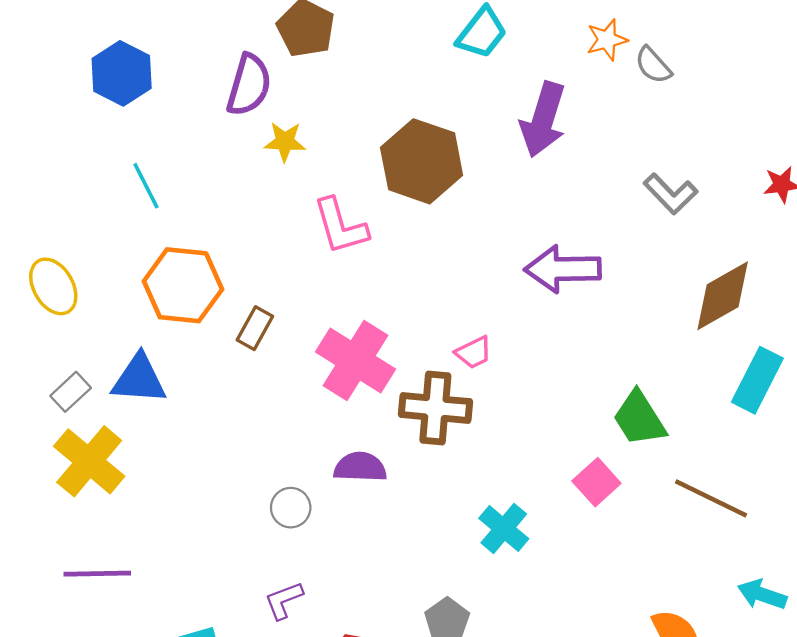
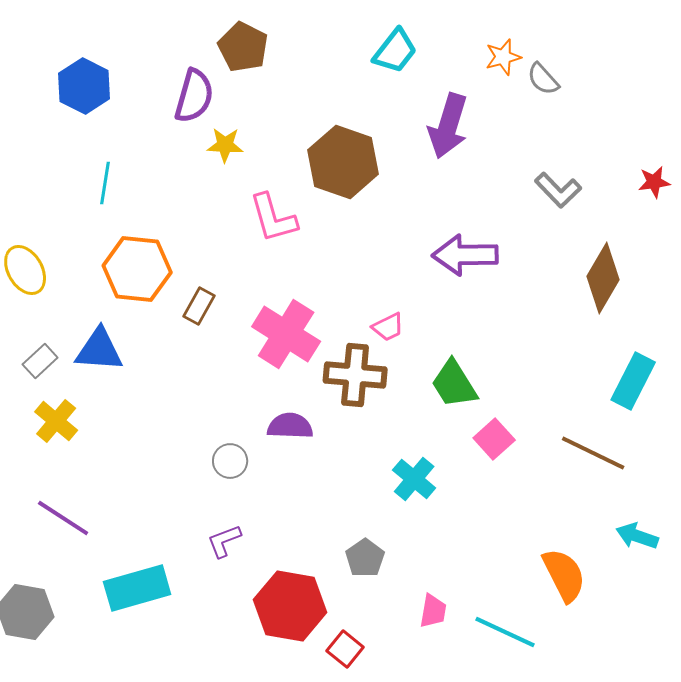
cyan line: (146, 186) -> (105, 183), turned 36
brown diamond: (723, 296) -> (603, 278), turned -30
cyan rectangle: (757, 380) -> (633, 381), moved
green trapezoid: (639, 418) -> (454, 384), moved
yellow cross: (89, 461) -> (56, 421), size x0.7
purple line: (97, 574) -> (63, 518), turned 34

